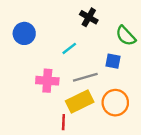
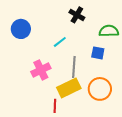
green semicircle: (126, 36) -> (109, 31), turned 132
gray line: (85, 77) -> (74, 67), turned -70
pink cross: (47, 81) -> (41, 70), turned -30

